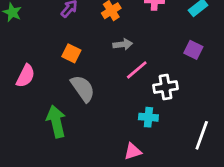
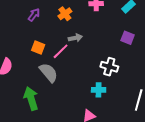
pink line: (137, 70) -> (61, 51), moved
white cross: (166, 87) -> (109, 67), turned 30

